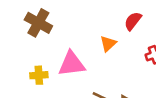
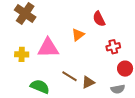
red semicircle: (133, 21) -> (99, 19), turned -70

